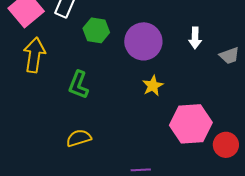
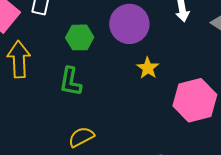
green hexagon: (96, 30) -> (80, 37), moved

